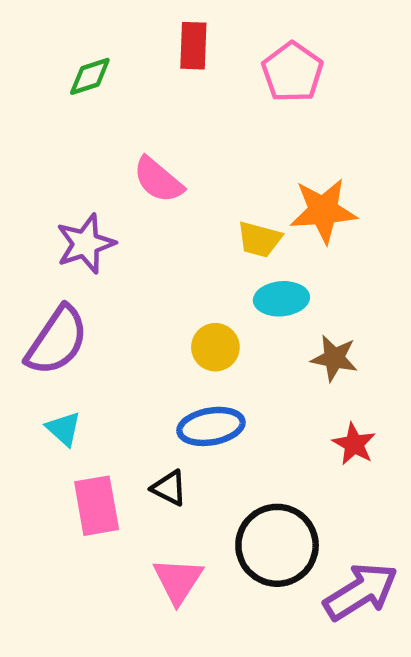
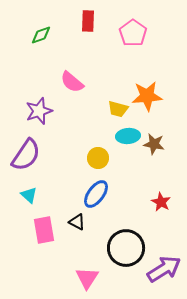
brown star: (334, 358) -> (154, 144), moved
blue ellipse: (211, 426) -> (96, 194), turned -44
pink triangle: (178, 581) -> (87, 278), moved

